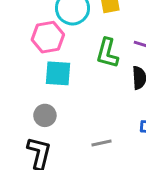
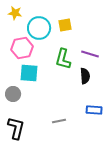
gray circle: (45, 115) -> (13, 94), moved

